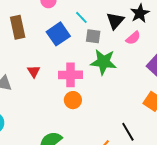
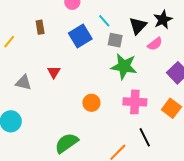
brown rectangle: (18, 27) -> (40, 27), size x0.6
pink cross: (71, 75) -> (135, 102), moved

